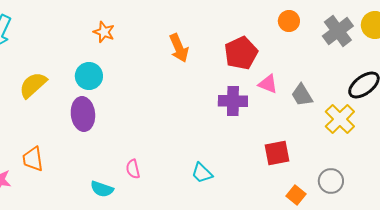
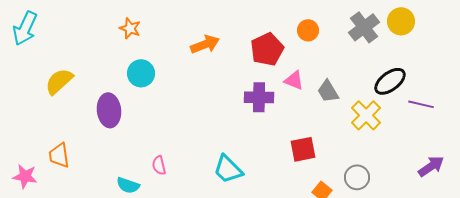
orange circle: (289, 21) -> (308, 30), moved
orange arrow: (179, 48) -> (205, 44), turned -88
cyan circle: (89, 76) -> (141, 73), moved
cyan trapezoid: (202, 173) -> (228, 169), size x1.4

